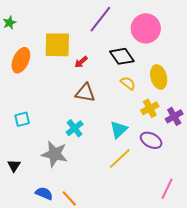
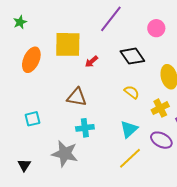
pink circle: (146, 28) -> (156, 28), size x0.6
yellow semicircle: (128, 83) -> (132, 92), moved
brown triangle: (85, 93) -> (77, 97), moved
cyan cross: (75, 128) -> (85, 128), turned 30

